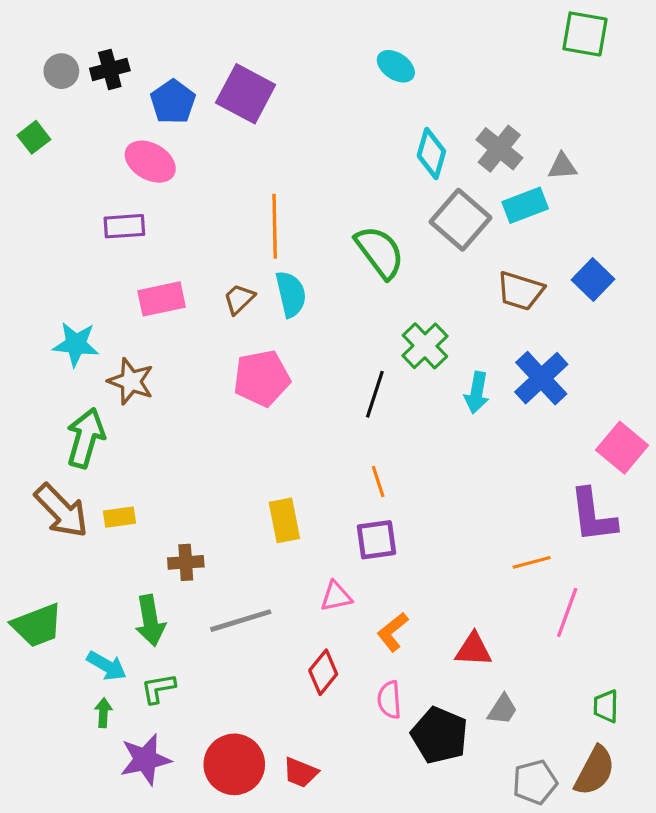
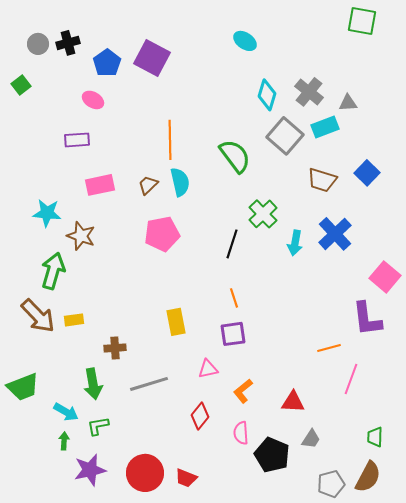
pink ellipse: (150, 162) -> (93, 100), size x0.7

